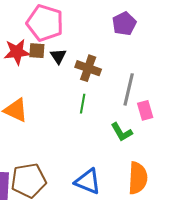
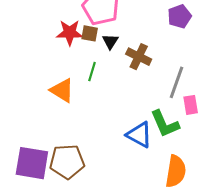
green line: (83, 104) -> (92, 72), moved
green L-shape: (122, 132) -> (165, 124), size x1.4
blue triangle: (88, 181) -> (139, 135), moved

